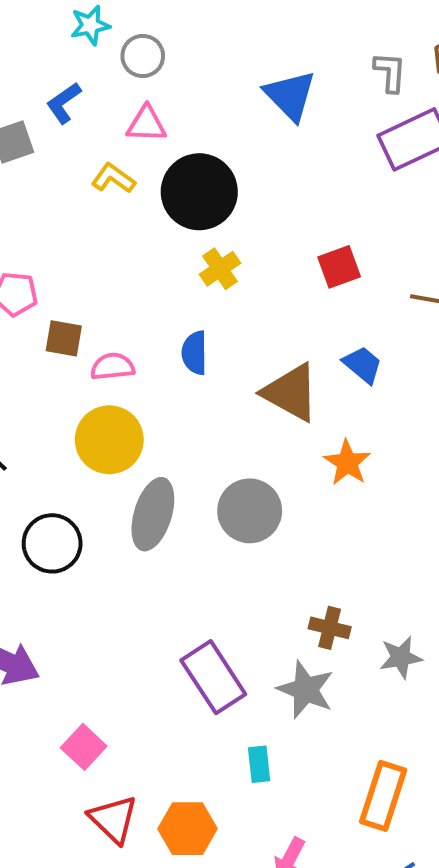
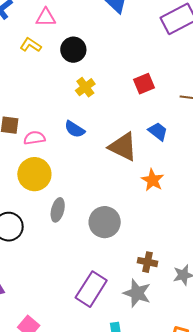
black circle: (199, 192) -> (73, 50), size x0.7
blue semicircle: (195, 353) -> (75, 129), turned -55
gray circle: (250, 511) -> (105, 222), moved
gray ellipse: (153, 514) -> (58, 210), size x0.7
purple rectangle: (213, 677) -> (91, 289), turned 68

